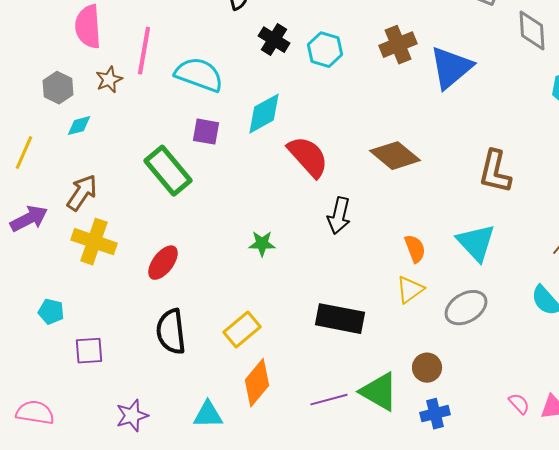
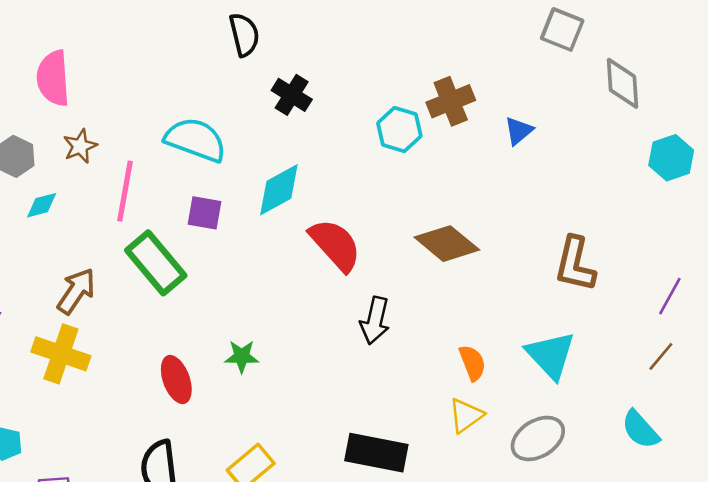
cyan hexagon: (325, 50) -> (399, 129), moved
pink line: (144, 51) -> (125, 191), moved
blue triangle: (451, 68) -> (519, 131), size x0.5
brown arrow: (82, 193) -> (76, 291), moved
green star: (262, 244) -> (242, 356), moved
red ellipse: (163, 263) -> (176, 380), moved, turned -57

